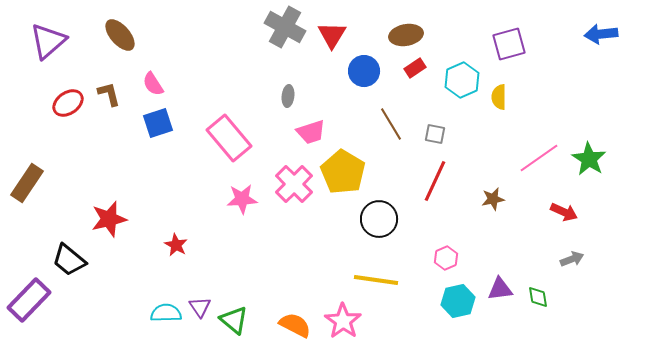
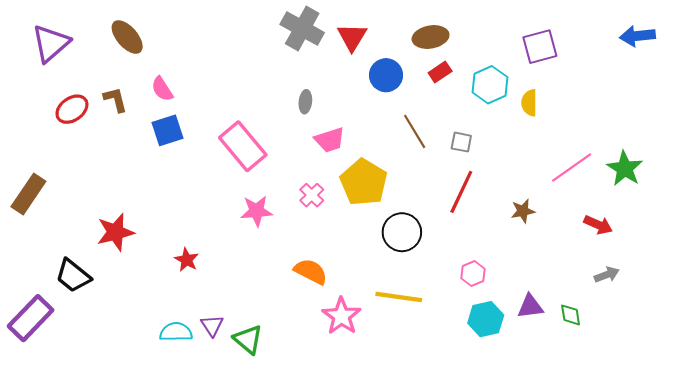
pink cross: (294, 184) -> (312, 195), size x0.6
pink star: (343, 321) -> (341, 316), moved
orange semicircle: (295, 325) -> (311, 271), moved

